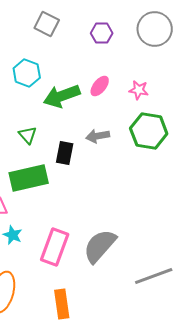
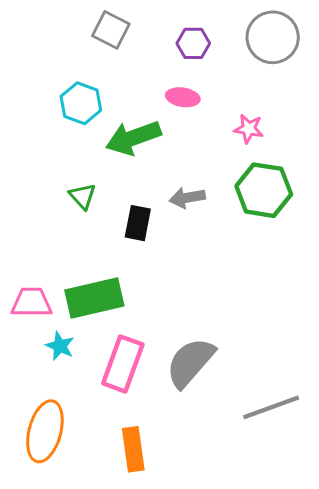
pink ellipse: (100, 86) -> (183, 97), moved, turned 60
green rectangle: (29, 178) -> (94, 298), moved

